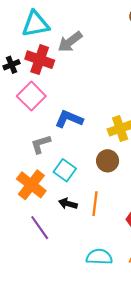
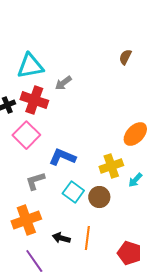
gray arrow: (70, 42) -> (63, 83), size x0.7
cyan square: (65, 170) -> (73, 192), moved
orange cross: (31, 185) -> (26, 220), turned 32

